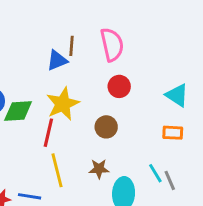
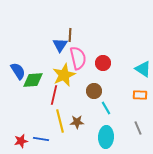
pink semicircle: (112, 45) -> (78, 58), moved
blue triangle: (57, 60) -> (60, 45), turned -35
brown star: (99, 169) -> (77, 122), moved
cyan line: (155, 173) -> (106, 108), moved

